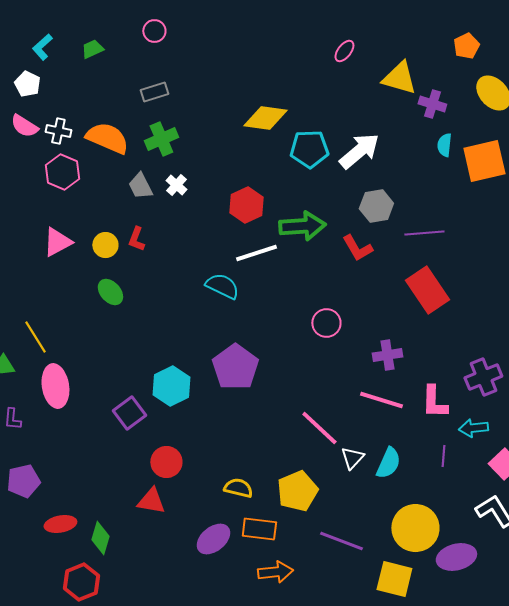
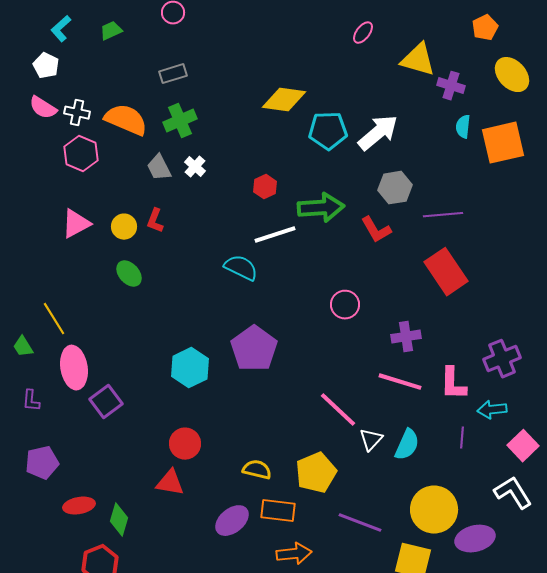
red hexagon: (246, 205) -> (265, 187), size x0.7
purple square: (129, 413) -> (106, 402), moved

